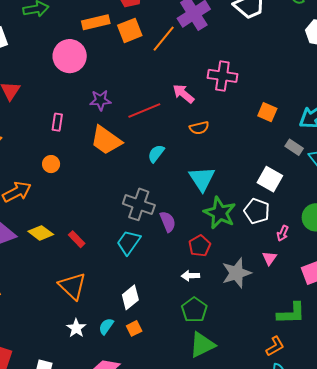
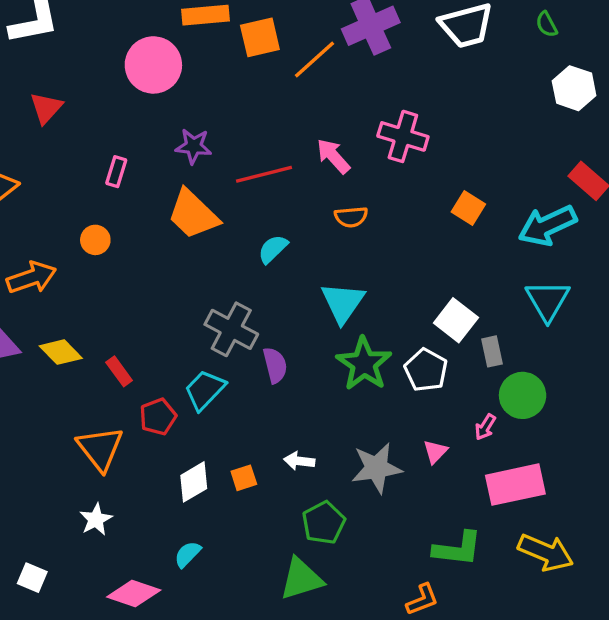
gray rectangle: (294, 147) -> (492, 351), moved, turned 36
pink arrow: (283, 233) -> (485, 427), moved
red pentagon: (200, 246) -> (158, 417), moved
green pentagon: (194, 310) -> (324, 523), moved
cyan semicircle: (106, 326) -> (188, 554), moved
orange square: (134, 328) -> (244, 478), moved

